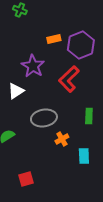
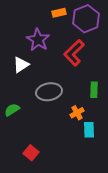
orange cross: (62, 139) -> (77, 113), moved
red square: (26, 179) -> (31, 153), turned -35

